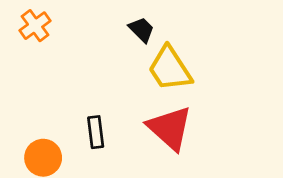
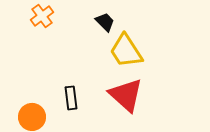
orange cross: (35, 26) -> (42, 16), moved

